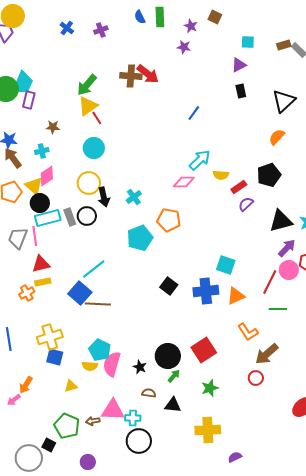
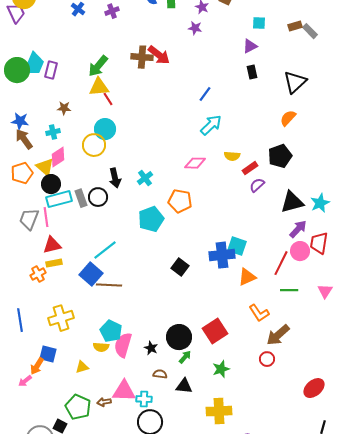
purple rectangle: (29, 100) -> (51, 70), moved
yellow triangle: (88, 106) -> (99, 87), turned 30
cyan arrow: (200, 160) -> (211, 125), moved
yellow circle: (89, 183) -> (94, 145), moved
blue cross: (206, 291) -> (222, 255), moved
blue square: (55, 357) -> (48, 354), moved

